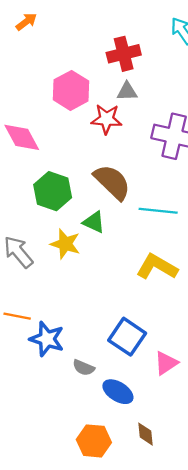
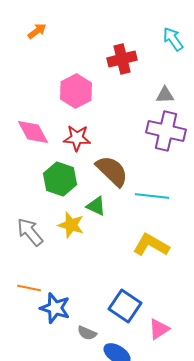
gray triangle: (127, 92) -> (165, 95), moved
red star: (106, 119) -> (77, 138), moved

